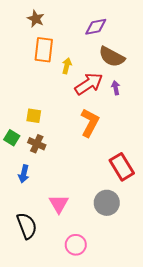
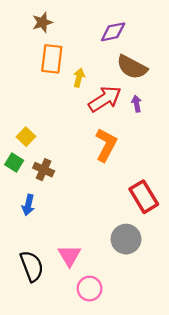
brown star: (36, 19) -> (42, 22), turned 30
yellow square: (34, 116) -> (26, 137), moved, turned 35
pink triangle: (59, 204) -> (69, 256), moved

